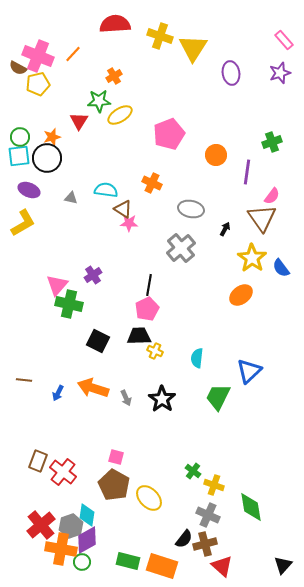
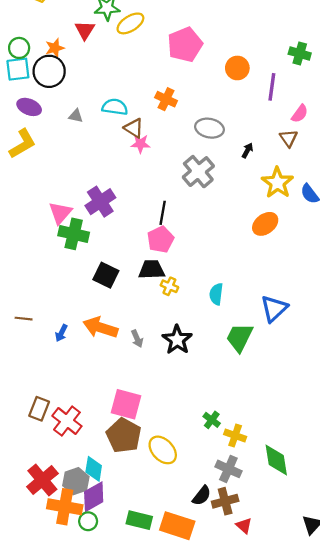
green cross: (272, 142) -> (300, 54), turned 36
brown triangle: (262, 218) -> (289, 138), size x0.6
purple cross: (93, 275) -> (100, 202), size x1.5
pink square: (116, 457) -> (126, 404), size x1.8
red triangle: (222, 566) -> (244, 526), size x0.7

